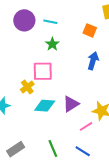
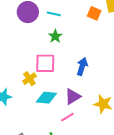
orange square: (90, 30) -> (94, 13), moved
blue arrow: (93, 61) -> (82, 66), moved
pink line: (86, 126) -> (67, 117), moved

